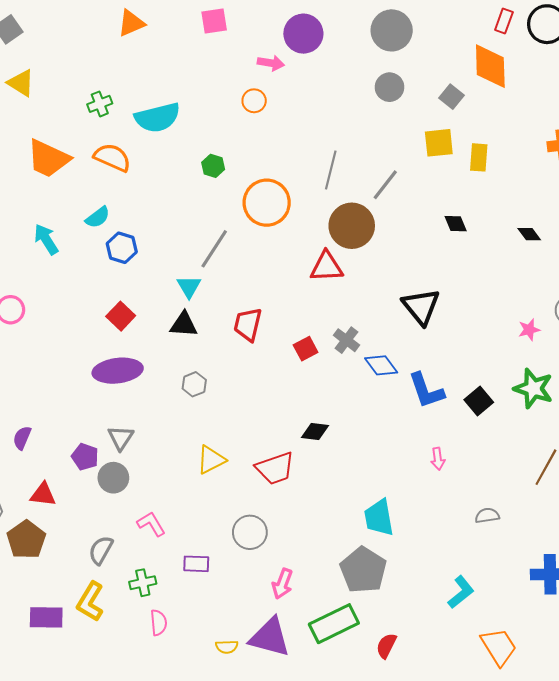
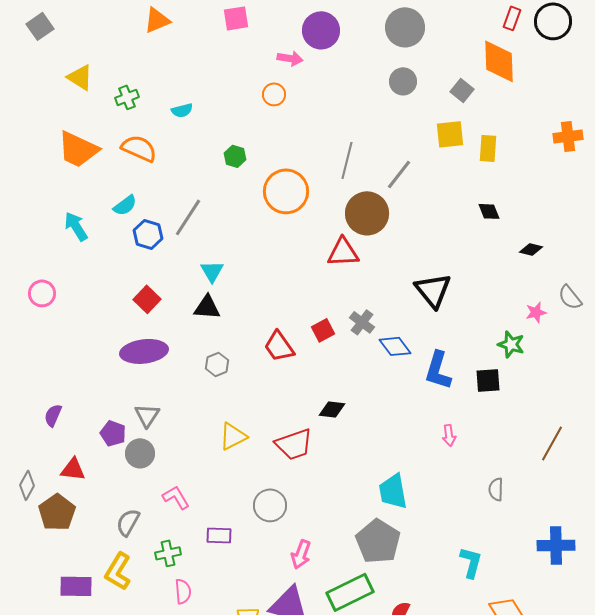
yellow triangle: (21, 83) -> (80, 77), moved
cyan semicircle: (157, 118) -> (182, 110), size x0.5
black diamond: (456, 224) -> (489, 211), moved
black diamond: (529, 234) -> (531, 249), moved, turned -40
gray line: (214, 249) -> (188, 217), moved
red trapezoid: (248, 324) -> (279, 346), moved, turned -48
green star: (533, 388) -> (511, 344), moved, size x0.7
blue L-shape: (426, 391) -> (438, 370), turned 36
black square: (479, 401) -> (488, 380), turned 36
gray semicircle: (487, 515) -> (496, 489), turned -80
cyan L-shape: (461, 592) -> (471, 562), turned -36

